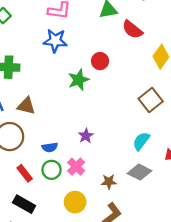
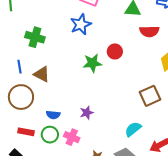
red semicircle: (132, 30) -> (149, 31), turned -54
blue star: (55, 41) -> (81, 24), turned 30
pink cross: (76, 167) -> (72, 137), turned -35
red rectangle: (25, 173) -> (26, 132), turned -56

